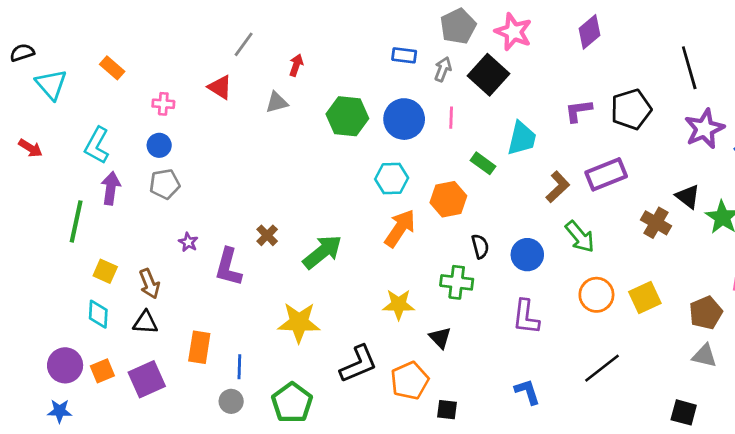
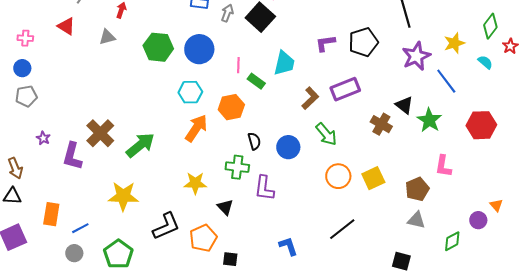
pink line: (451, 118) -> (238, 65), moved
brown cross: (267, 235) -> (100, 133), size x1.8
purple L-shape: (526, 317) -> (264, 188), moved
blue line: (239, 367) -> (80, 228), turned 60

